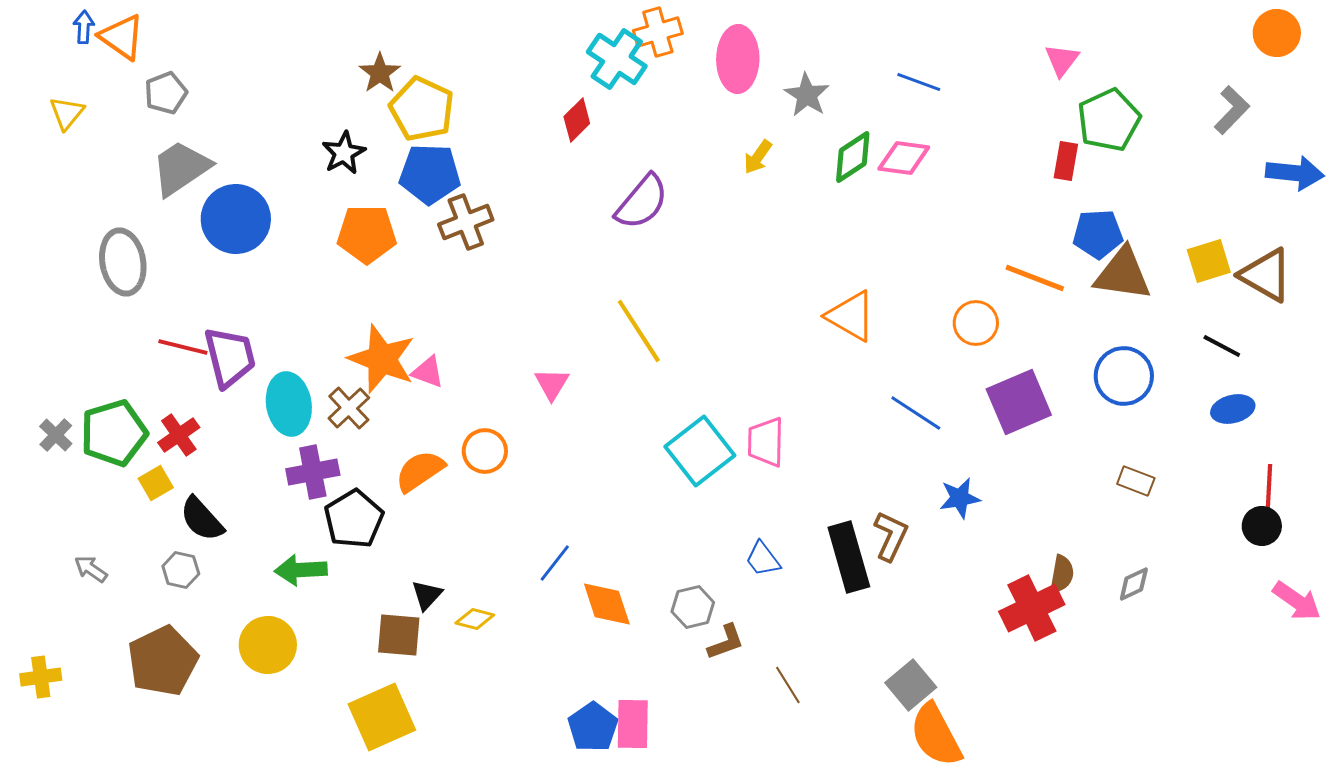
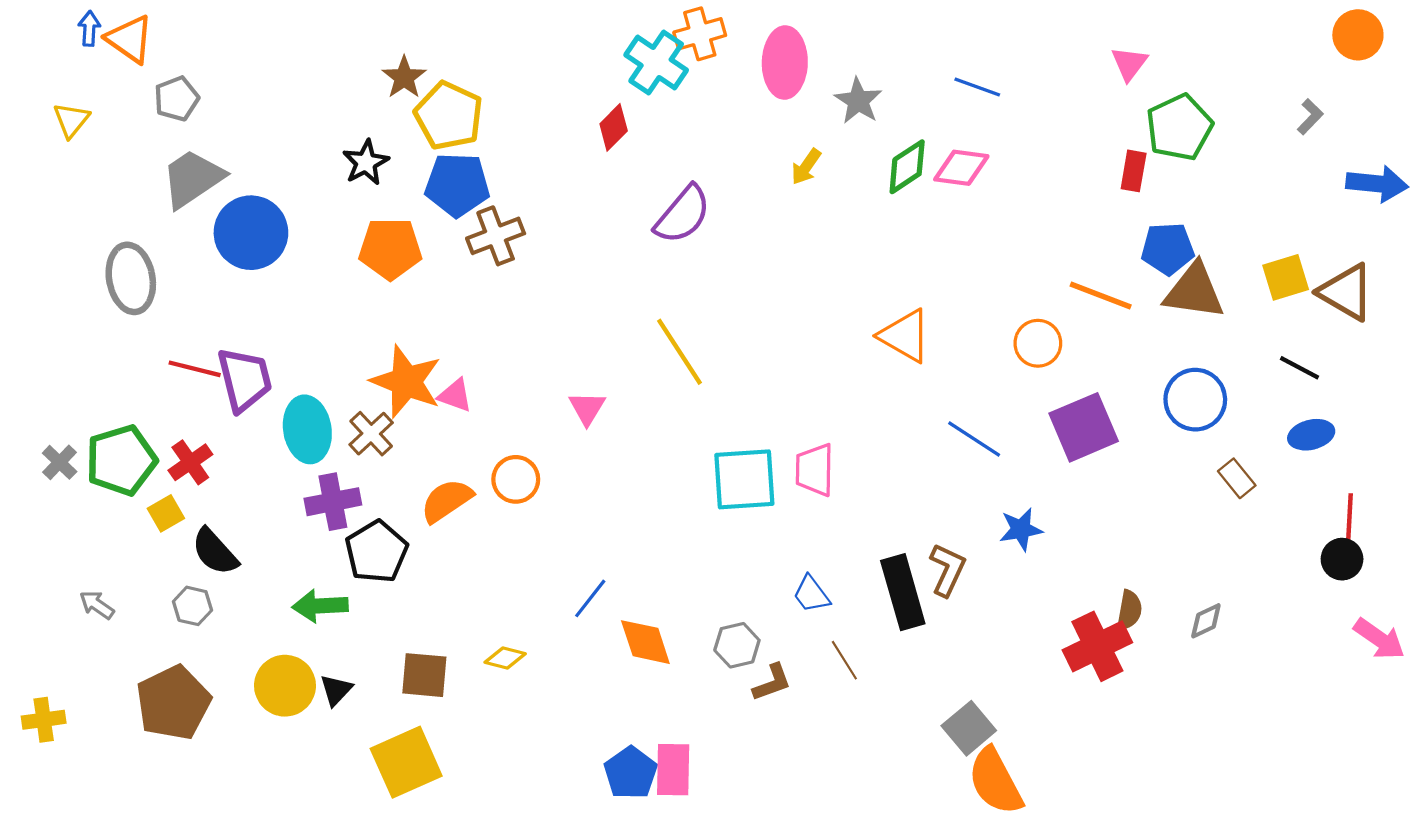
gray L-shape: (1232, 110) -> (1310, 117), size x0.7
cyan square: (700, 451) -> (744, 479), turned 34
brown rectangle: (1136, 481) -> (1237, 478), moved, turned 30
black triangle: (427, 595) -> (336, 690), moved
brown line: (788, 685) -> (844, 660), moved

